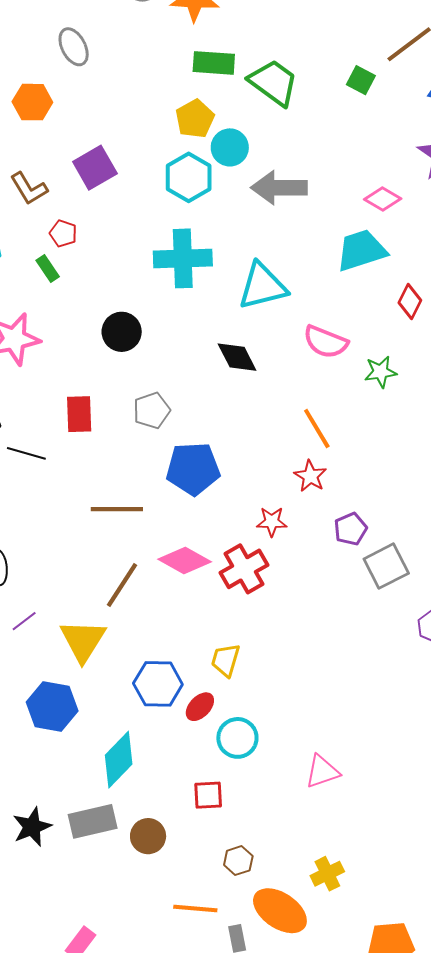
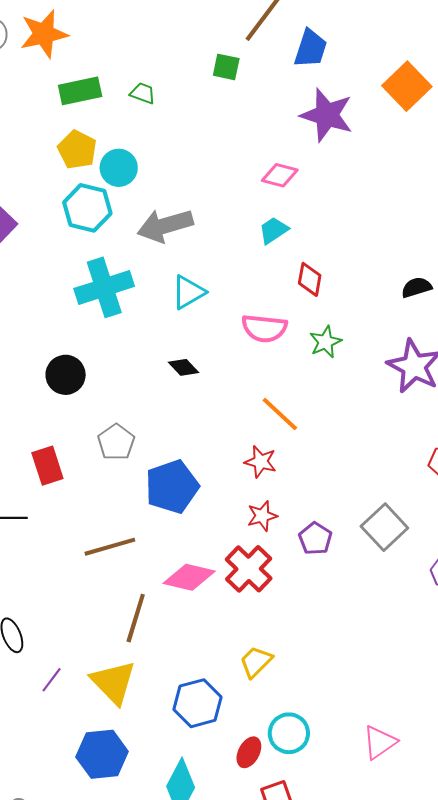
green trapezoid: (273, 82) -> (143, 93), size x0.5
gray arrow: (279, 188) -> (165, 226), moved
cyan trapezoid: (361, 250) -> (273, 230), size x0.6
cyan triangle: (262, 286) -> (188, 292), size x0.7
red diamond: (410, 302) -> (310, 279), moved
black diamond: (237, 357) -> (184, 367), size x0.7
red star: (310, 476) -> (261, 462), moved
purple pentagon: (351, 529) -> (315, 539), moved
yellow trapezoid: (226, 660) -> (256, 662), turned 45
red ellipse: (200, 707) -> (249, 752), moved

